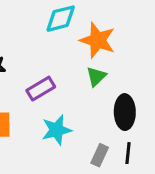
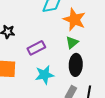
black ellipse: (125, 112) -> (76, 65), moved

